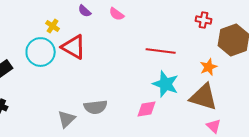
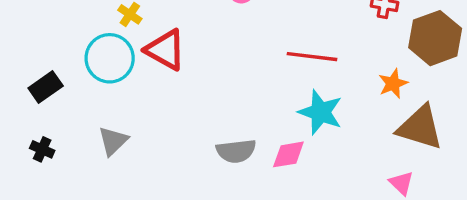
brown triangle: (204, 97) -> (420, 127), moved
gray semicircle: (96, 107) -> (236, 151), moved
gray triangle: (67, 119) -> (113, 141), moved

